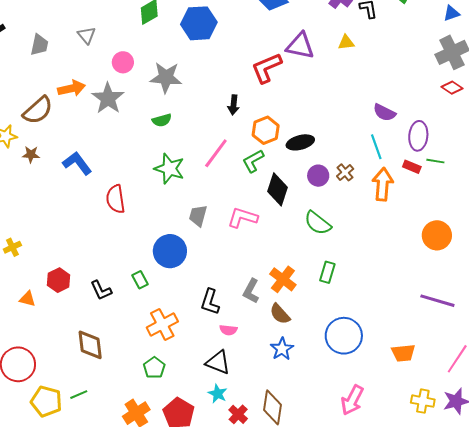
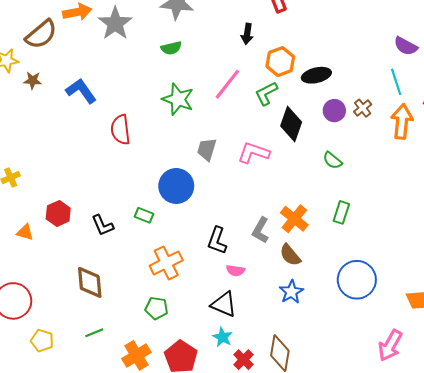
green semicircle: (318, 223) -> (332, 160), size x0.7
green rectangle: (140, 280) -> (144, 215), turned -42
green pentagon: (154, 368) -> (156, 308), turned -30
green line: (79, 395) -> (94, 333), moved
pink arrow: (352, 400) -> (390, 345), moved
yellow pentagon: (46, 401) -> (42, 341), size x0.7

